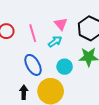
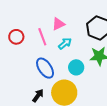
pink triangle: (61, 24) -> (58, 24), moved, turned 48
black arrow: (24, 92) -> (38, 96), turned 40

